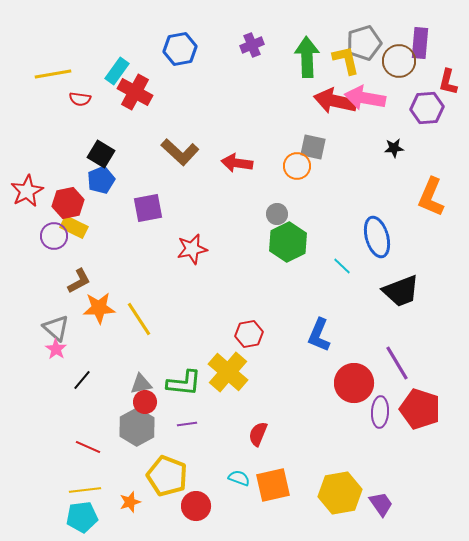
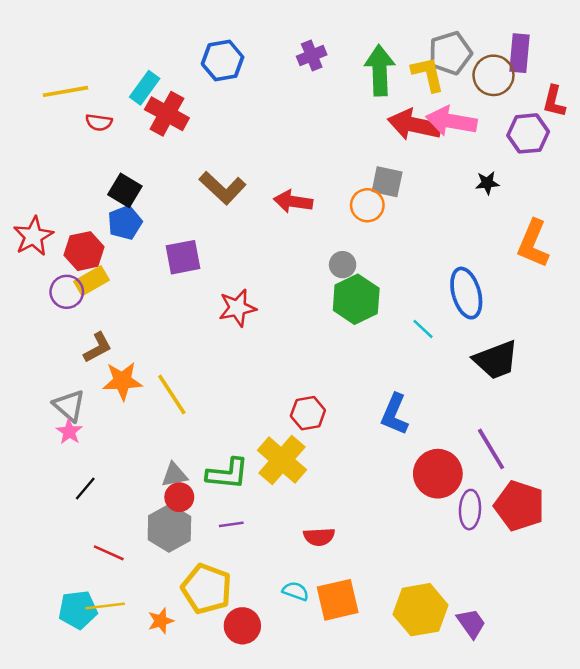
yellow rectangle: (74, 227) -> (91, 281), turned -56
black line: (82, 380) -> (85, 489), moved
red semicircle: (258, 434) -> (319, 537), turned -115
cyan pentagon: (82, 517) -> (78, 610), moved

